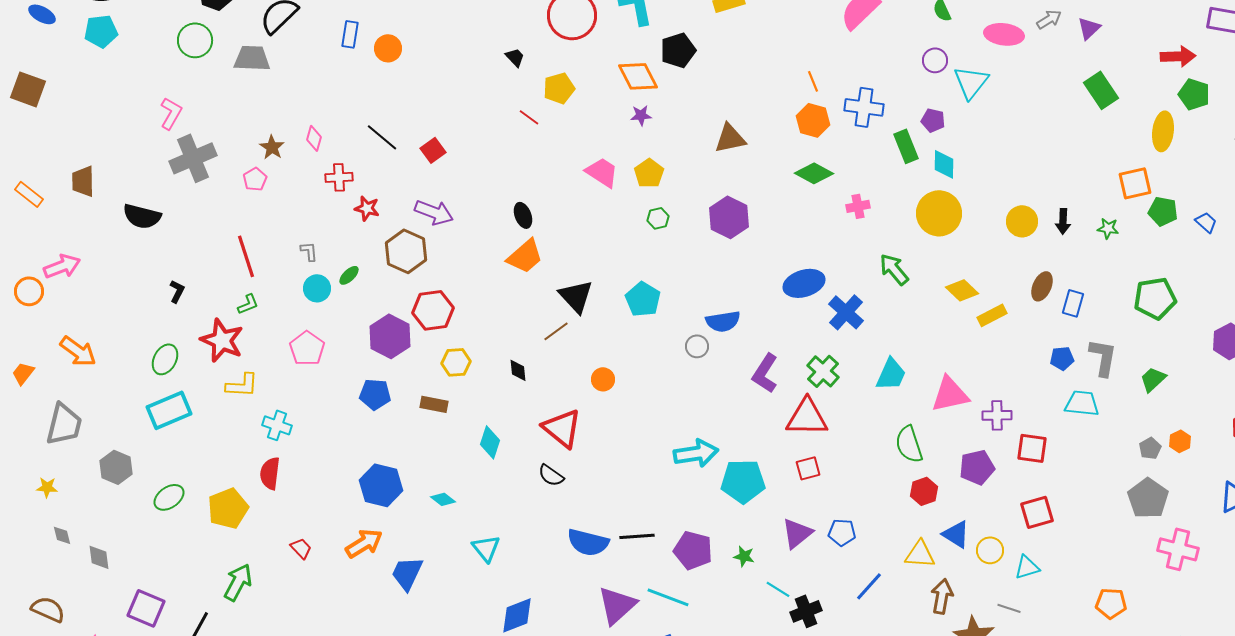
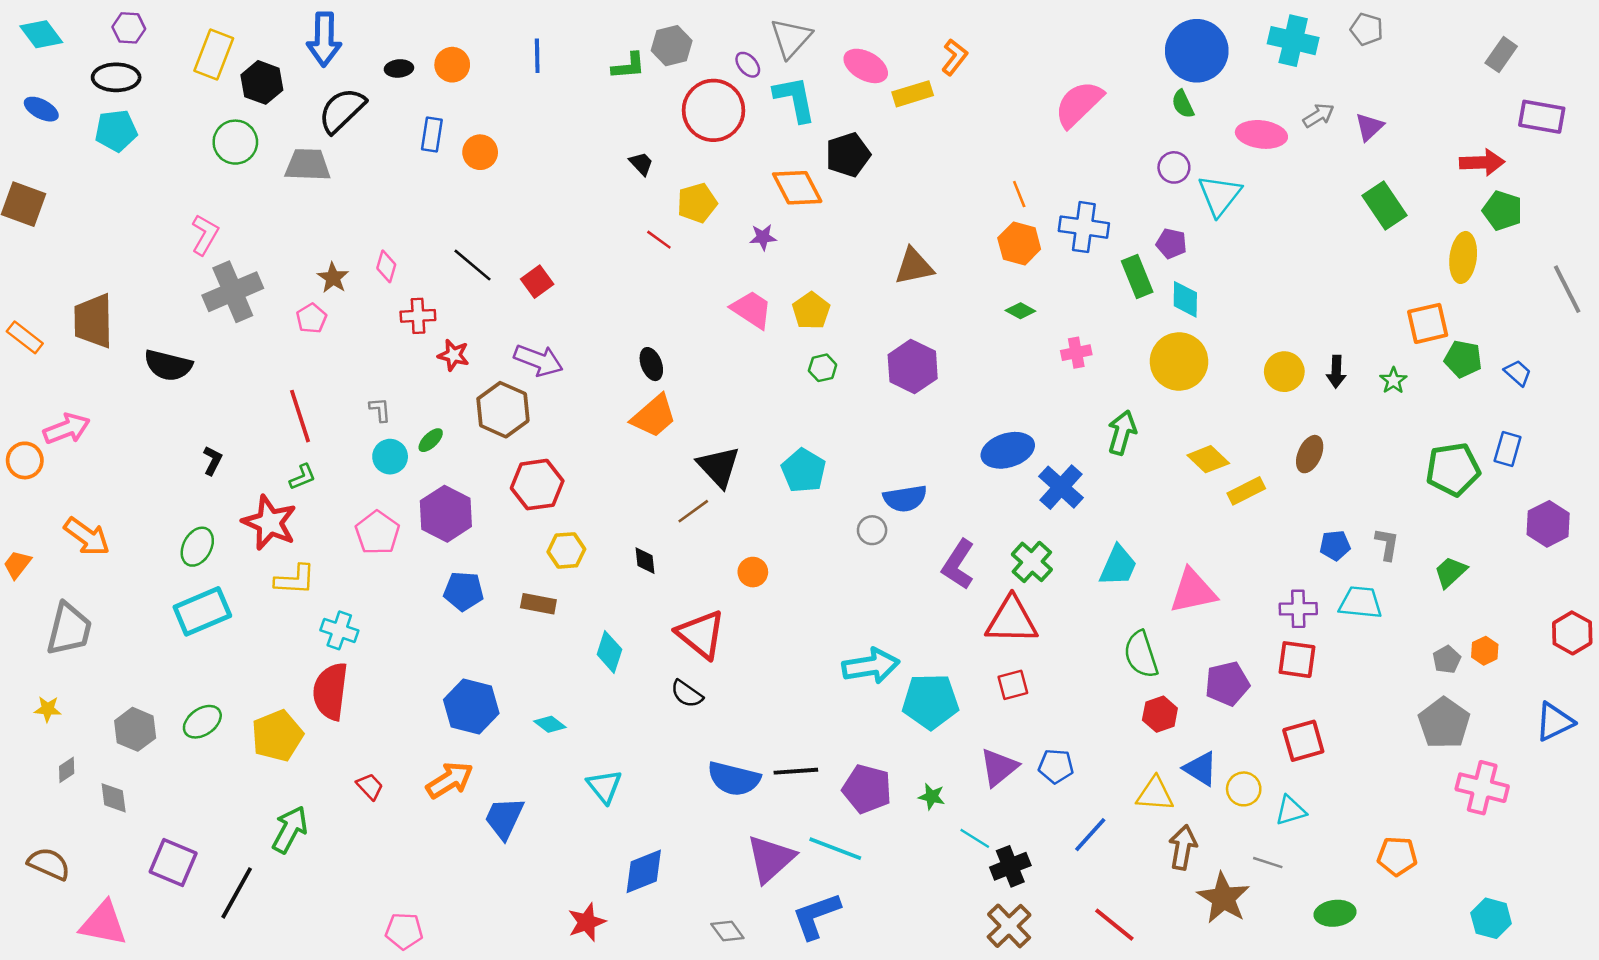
purple star: (641, 115) -> (763, 237), moved
green diamond: (814, 173) -> (1020, 311), size x0.6
brown trapezoid: (83, 181) -> (93, 321), size x1.4
green star: (1108, 228) -> (1393, 381), turned 30
green arrow: (894, 269) -> (1122, 433), turned 56
blue rectangle: (1073, 303) -> (1508, 449), moved
purple hexagon: (390, 336) -> (446, 514), moved
gray L-shape: (1103, 357) -> (1387, 544), size x0.7
purple cross: (997, 415) -> (1298, 609), moved
gray hexagon: (116, 467) -> (135, 729), moved
red semicircle: (270, 473) -> (330, 691), size x1.4
gray diamond: (62, 535) -> (67, 770), turned 70

